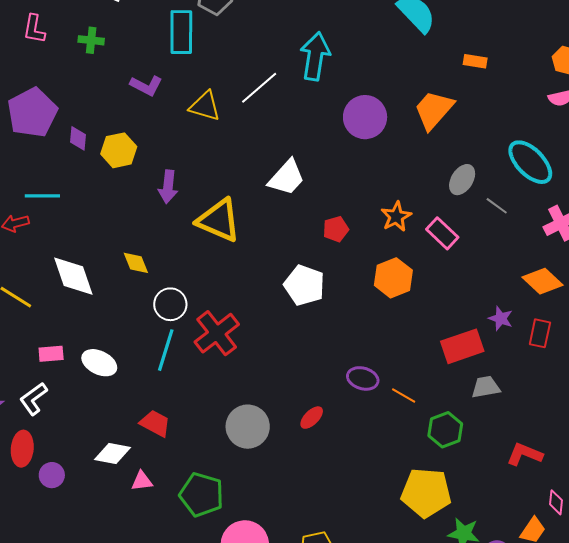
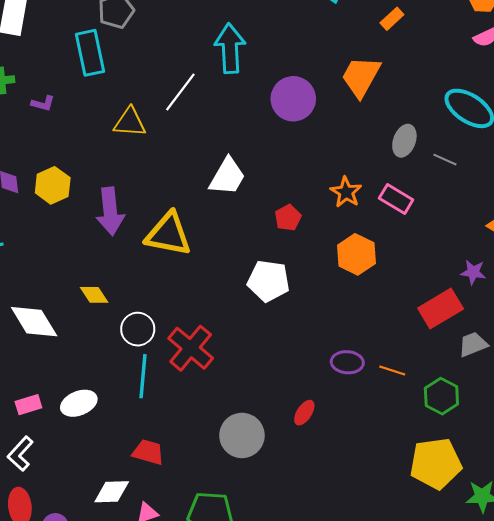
orange rectangle: (475, 61) -> (392, 19), turned -40
purple L-shape: (146, 86) -> (43, 103), moved, size x0.7
purple arrow: (168, 187) -> (110, 211), size x1.4
white ellipse: (99, 363) -> (79, 403), turned -36

